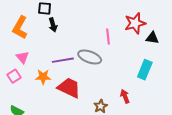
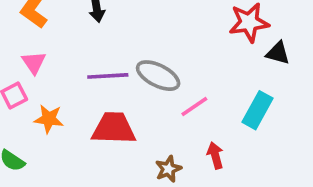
pink line: (108, 36) -> (194, 106), moved, turned 56
orange star: (43, 77) -> (49, 119), moved
red trapezoid: (69, 88) -> (114, 128), turned -30

